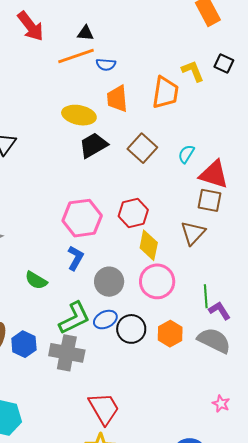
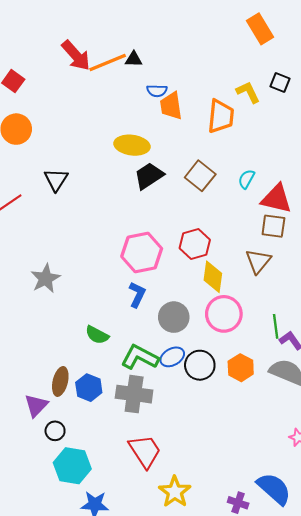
orange line: (76, 56) -> (108, 62), moved
orange trapezoid: (117, 99) -> (171, 106), moved
green semicircle: (36, 280) -> (97, 335), moved
green L-shape: (74, 318) -> (140, 357), turned -123
red trapezoid: (104, 409) -> (145, 451), moved

